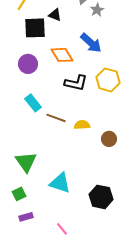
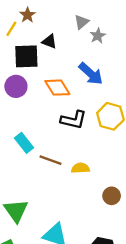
purple circle: (28, 64) -> (16, 86), moved
brown circle: (109, 139) -> (112, 196), moved

